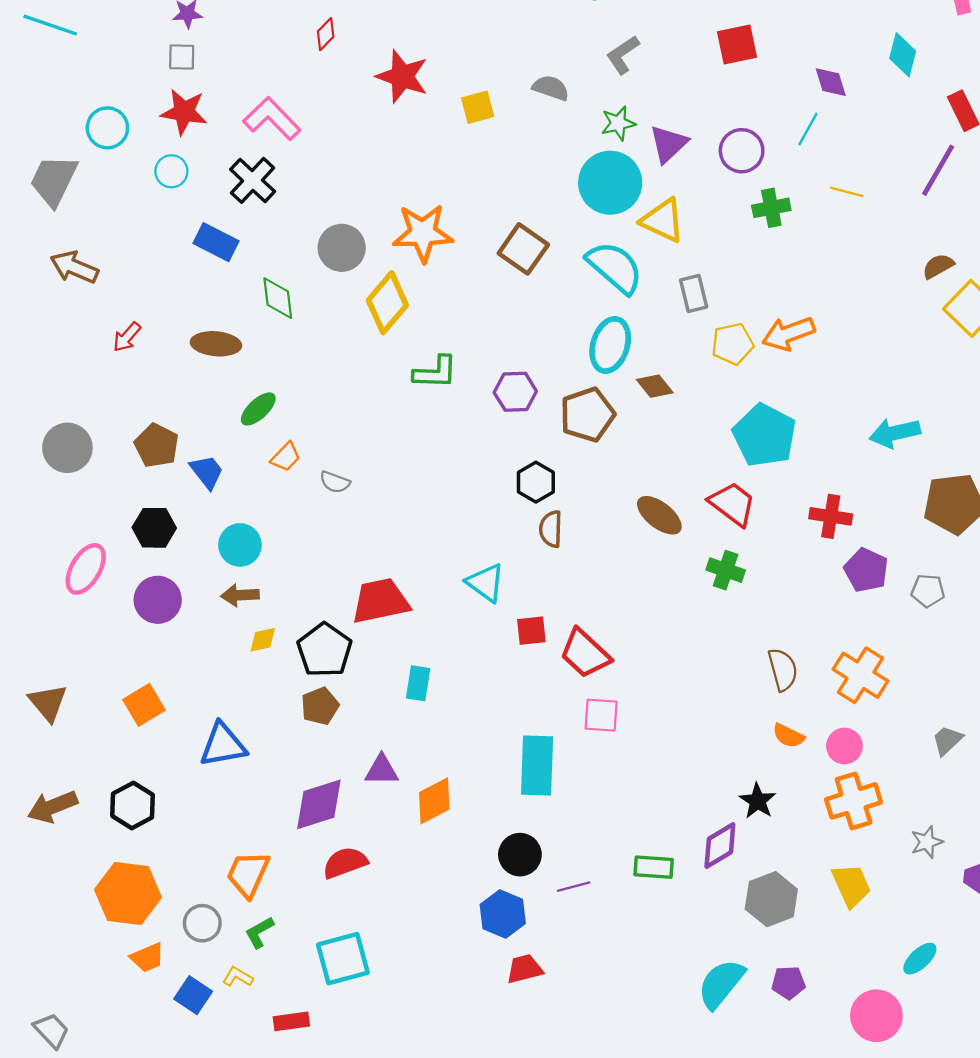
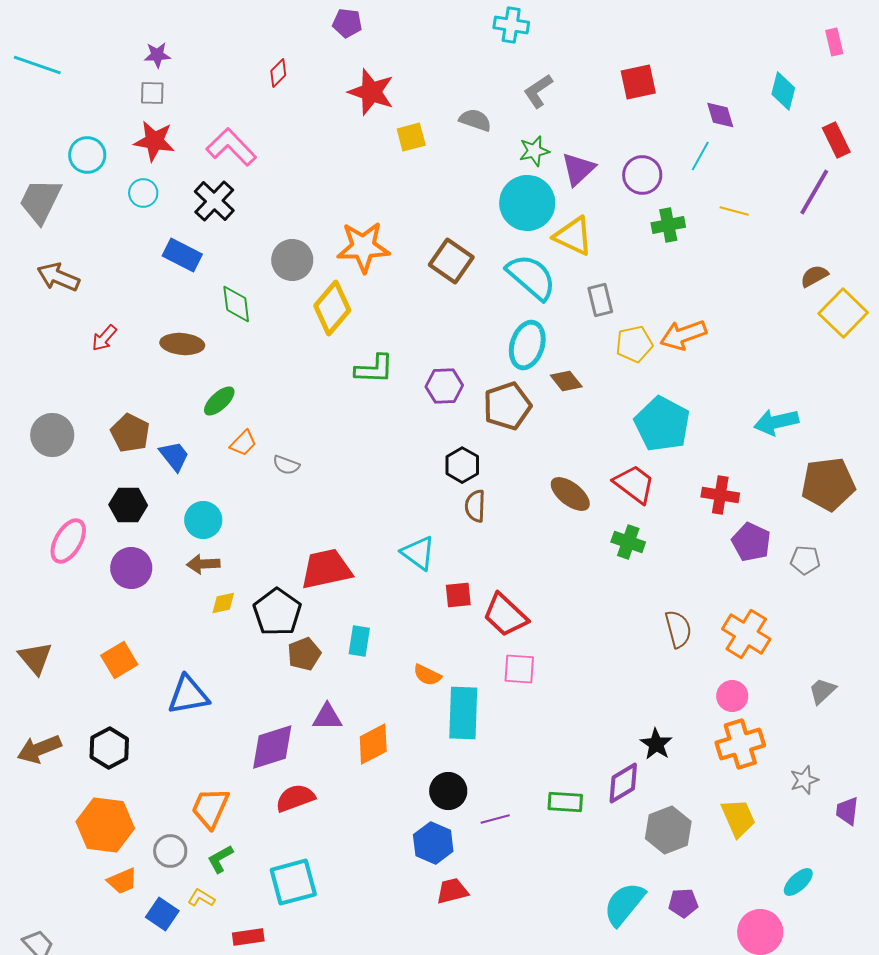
red star: (402, 76) -> (371, 92), moved
brown pentagon: (320, 706) -> (304, 654), moved
orange semicircle: (788, 736) -> (427, 675), moved

